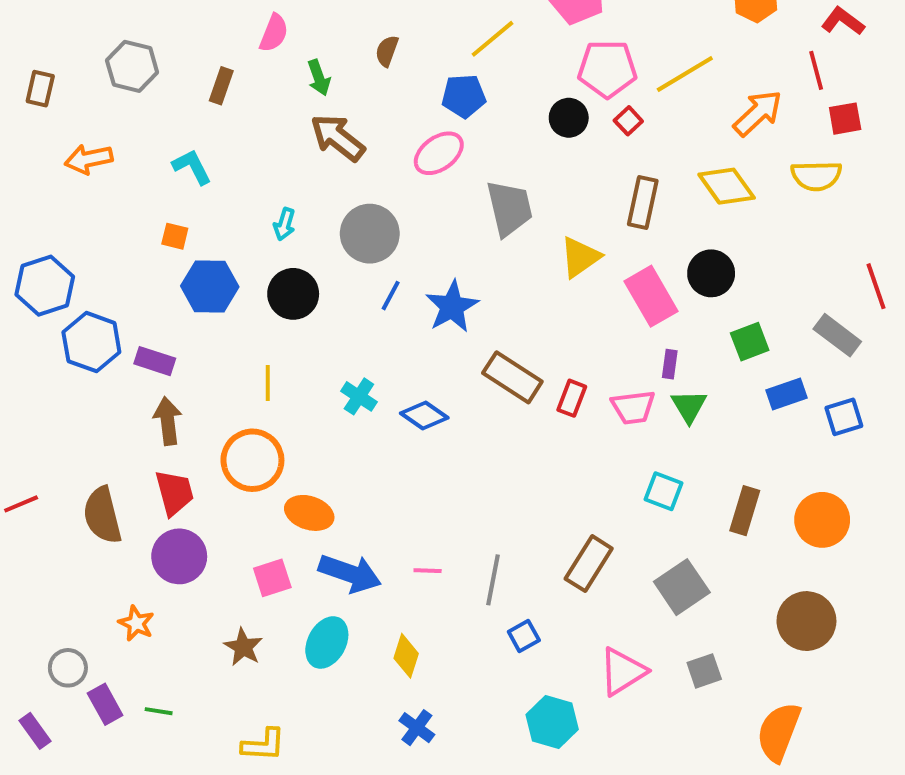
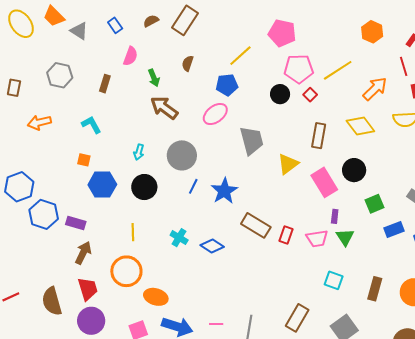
brown arrow: (168, 421) -> (83, 253), turned 35

